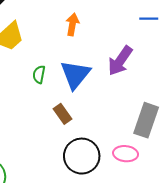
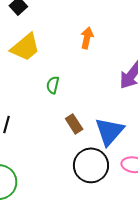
blue triangle: (75, 75) -> (109, 131), moved

